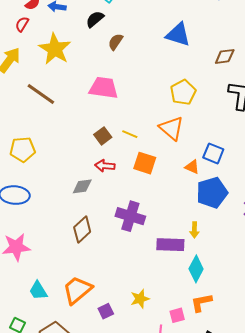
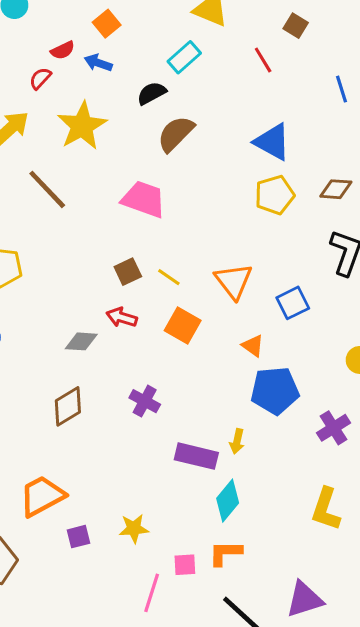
brown semicircle: (115, 42) -> (176, 134), size x1.5
yellow pentagon: (183, 92) -> (275, 195), moved
blue square: (213, 153) -> (293, 303), moved, turned 30
purple cross: (130, 216) -> (145, 401), size x0.7

